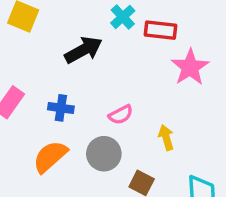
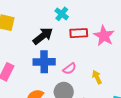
red rectangle: (160, 30) -> (79, 33), moved
blue cross: (61, 108) -> (44, 62), moved, size x1.5

